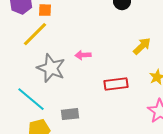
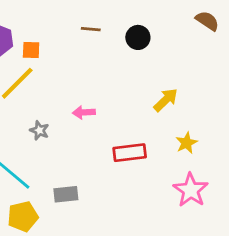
gray star: (51, 68) -> (39, 130), size x0.5

